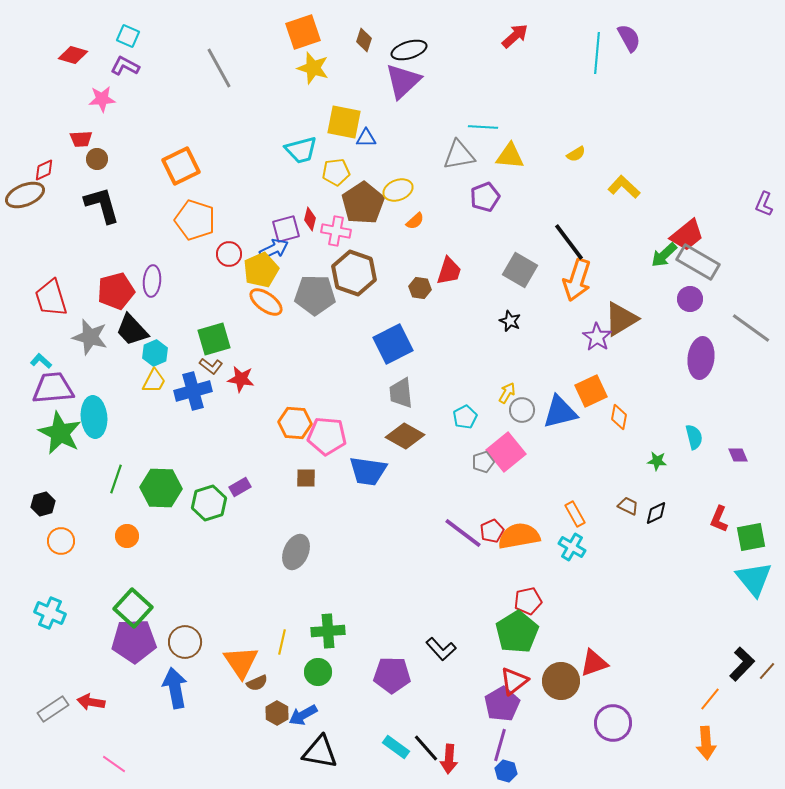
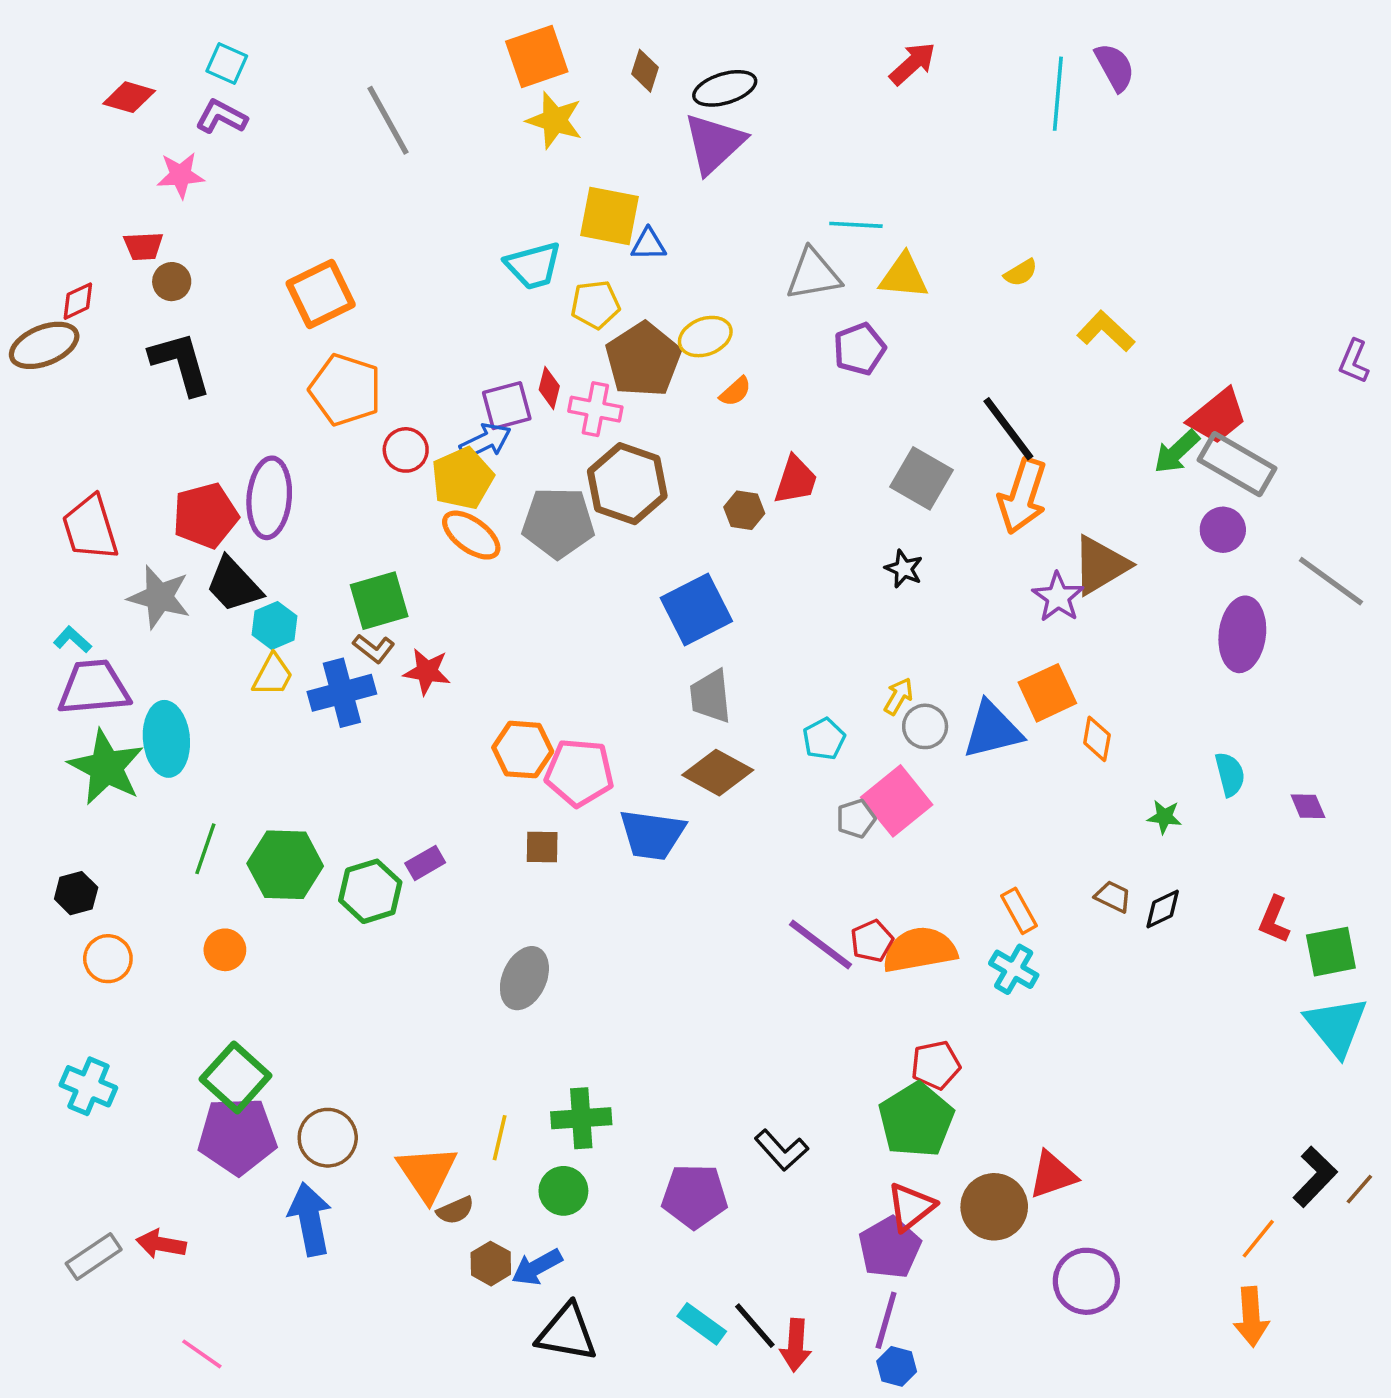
purple ellipse: (152, 281) -> (269, 498), size x1.4

